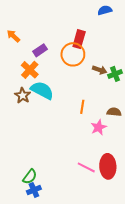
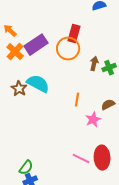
purple rectangle: (40, 50) -> (36, 45), size x1.6
orange cross: (30, 70) -> (15, 52), moved
brown arrow: (100, 70) -> (94, 64), turned -96
brown semicircle: (114, 112) -> (108, 105), turned -32

